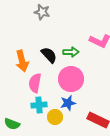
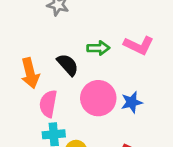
green arrow: (71, 52) -> (98, 48), moved
blue star: (68, 103) -> (132, 102), moved

